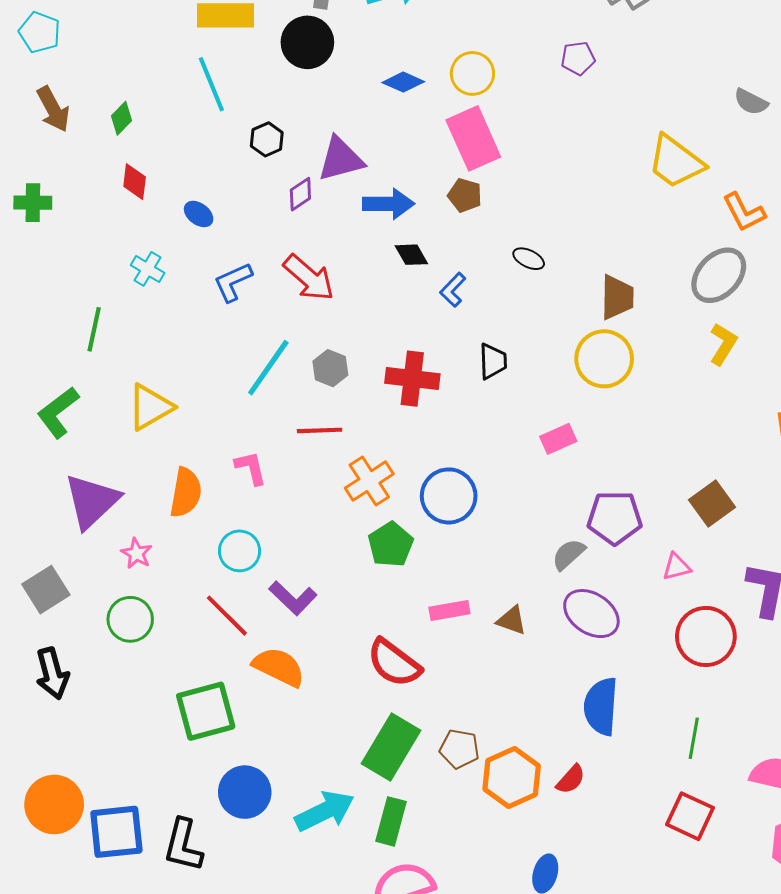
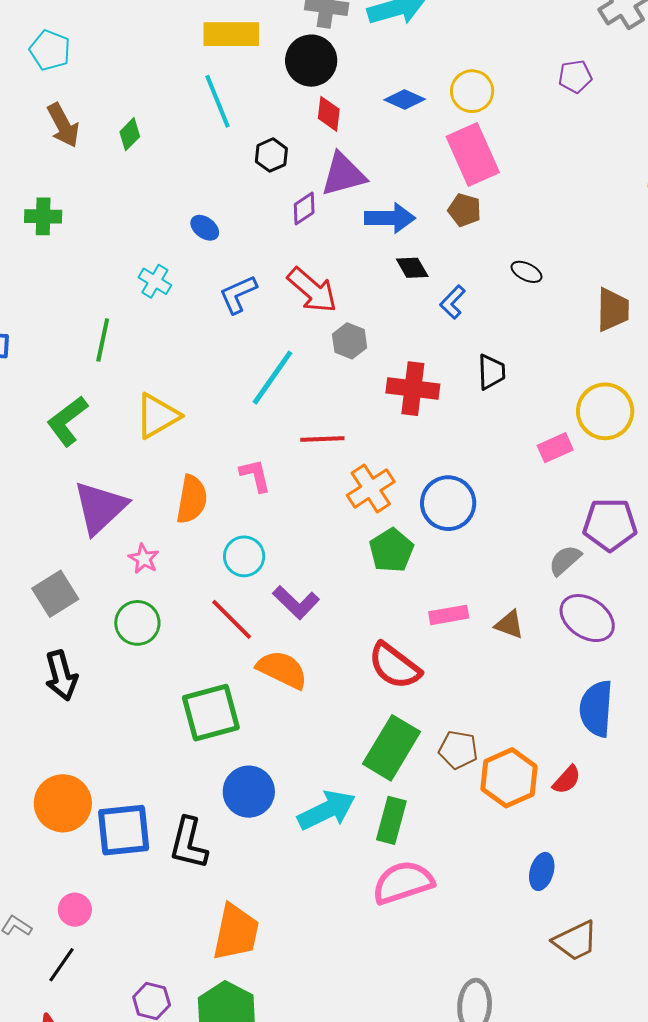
red diamond: (135, 182) -> (329, 114), moved
yellow circle: (604, 359) -> (605, 411), moved
gray hexagon: (330, 368) -> (350, 341), moved

